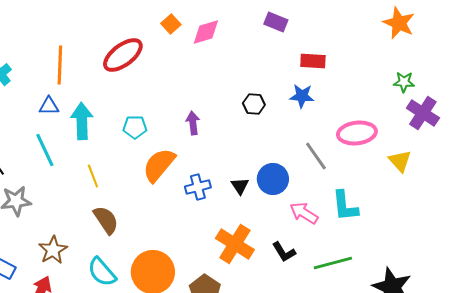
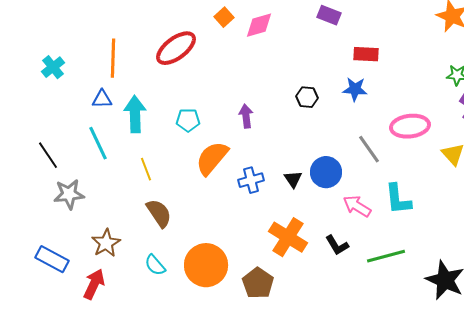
cyan semicircle: (102, 272) -> (155, 265), size x0.7

